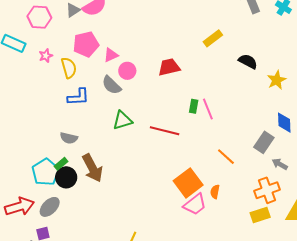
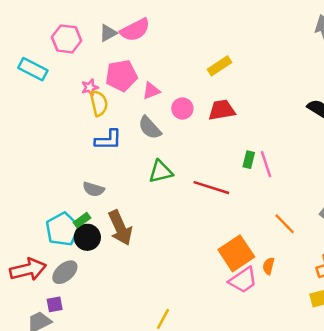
yellow rectangle: (213, 38) -> (219, 66), moved
pink star: (46, 56) -> (90, 87), moved
pink circle: (127, 71) -> (182, 108), moved

